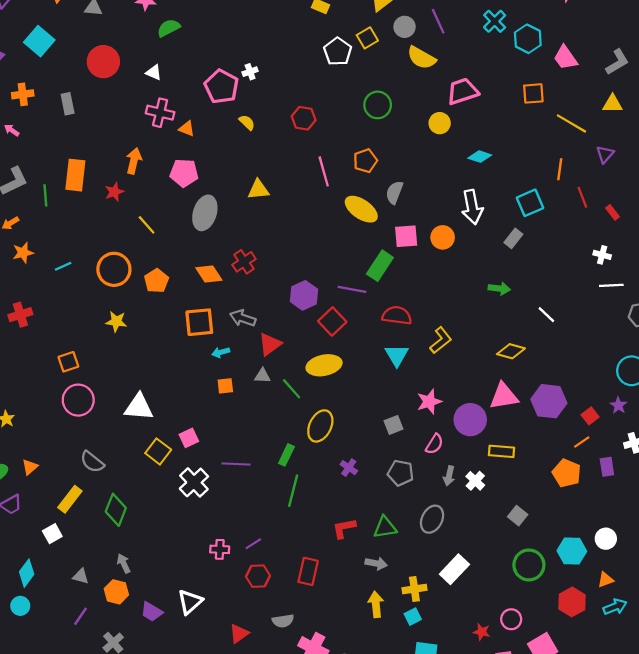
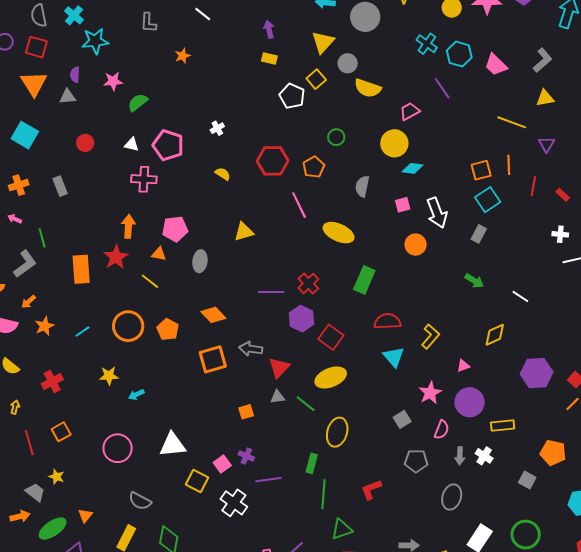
purple line: (438, 21) -> (442, 88), moved
red circle: (103, 62) -> (85, 143), size x0.6
pink pentagon: (221, 87) -> (168, 145), moved
pink trapezoid: (463, 91) -> (410, 111), size x0.7
orange square: (533, 93) -> (481, 170), moved
green circle: (378, 105) -> (336, 137), size x0.7
red hexagon: (304, 118) -> (273, 161), size x1.4
yellow circle: (440, 123) -> (394, 143), size x1.4
orange triangle: (187, 129) -> (159, 254), moved
cyan diamond: (480, 157) -> (412, 168), moved
orange pentagon: (365, 161) -> (314, 167), moved
orange rectangle: (75, 175) -> (81, 269), moved
red star: (114, 192) -> (116, 257), size x1.4
gray semicircle: (394, 192) -> (362, 186), moved
green line: (45, 195) -> (42, 238), moved
red line: (582, 197) -> (533, 186), turned 42
gray ellipse: (205, 213) -> (200, 261), size x0.7
pink square: (406, 236) -> (403, 205), moved, size x0.7
red cross: (244, 262) -> (308, 283), moved
green arrow: (499, 288) -> (474, 281), turned 36
purple line: (352, 289) -> (271, 292), moved
yellow star: (116, 322) -> (109, 376), moved
yellow diamond: (511, 351) -> (495, 335), turned -30
cyan arrow: (221, 352) -> (136, 395), moved
orange square: (68, 362) -> (61, 432), moved
pink triangle: (504, 396) -> (463, 366), moved, size x0.5
purple cross: (349, 468) -> (246, 456), moved
orange pentagon: (567, 473) -> (553, 453), moved
green triangle: (385, 527) -> (342, 529), moved
red L-shape: (344, 528) -> (371, 489), moved
green circle: (529, 565) -> (526, 535), moved

